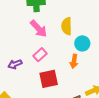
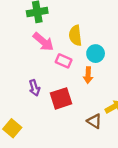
pink rectangle: (40, 55) -> (64, 61), moved, turned 72
purple arrow: (15, 64) -> (34, 88), moved, turned -80

